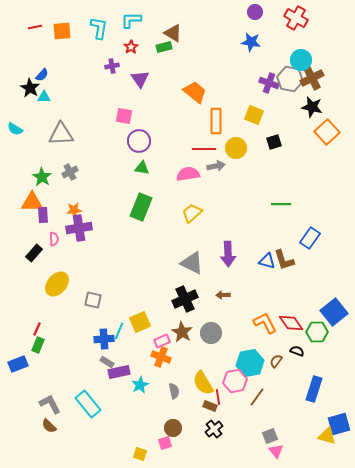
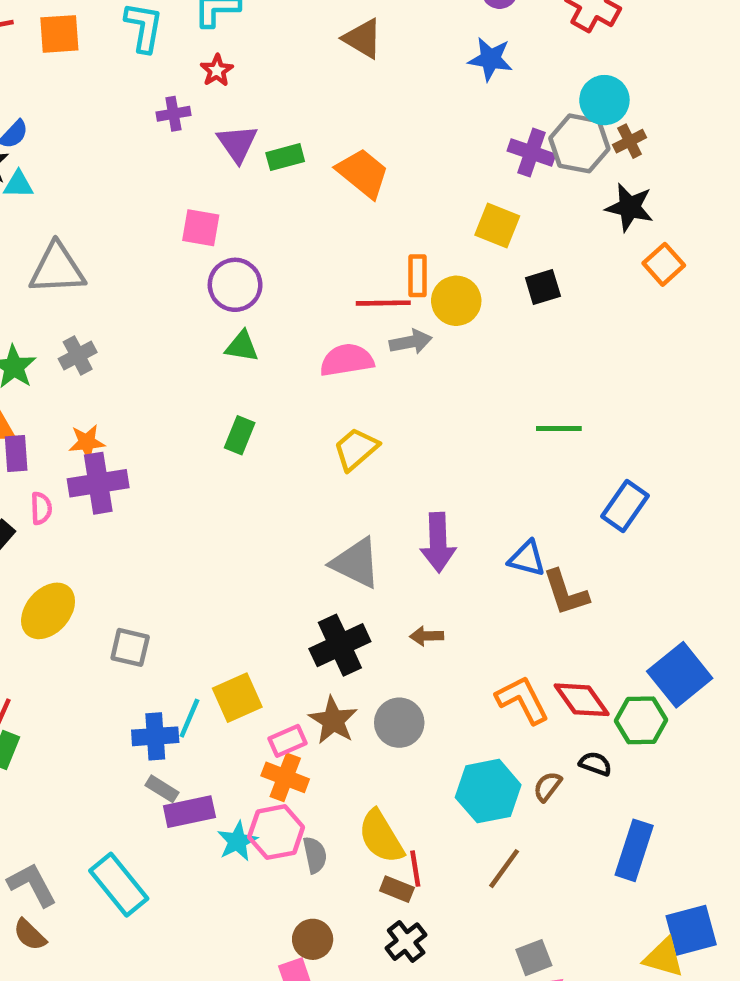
brown triangle: (173, 33) -> (363, 39), moved
green rectangle: (164, 47) -> (285, 157), moved
brown cross: (312, 78) -> (630, 141), size x0.6
orange rectangle: (216, 121) -> (417, 276), moved, size x0.7
orange square: (327, 132) -> (664, 264), size x0.7
green rectangle: (141, 207) -> (240, 435), size x0.6
brown L-shape: (284, 260) -> (566, 593), moved
pink hexagon: (235, 381) -> (276, 832), moved

